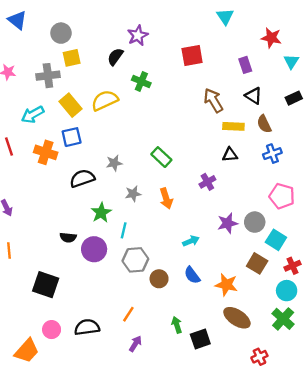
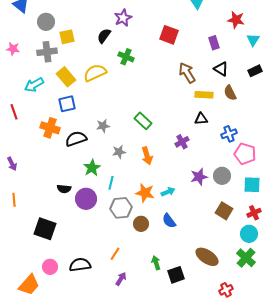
gray circle: (61, 33) -> (46, 22), moved
red square: (192, 56) -> (169, 35), turned 30
orange cross: (46, 152) -> (50, 128), moved
blue cross: (272, 154) -> (229, 134), moved
cyan square: (276, 240) -> (252, 185), moved, turned -30
orange star: (226, 285) -> (145, 193), moved

